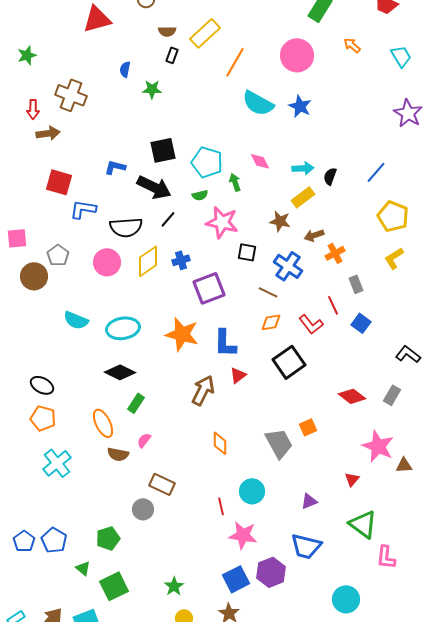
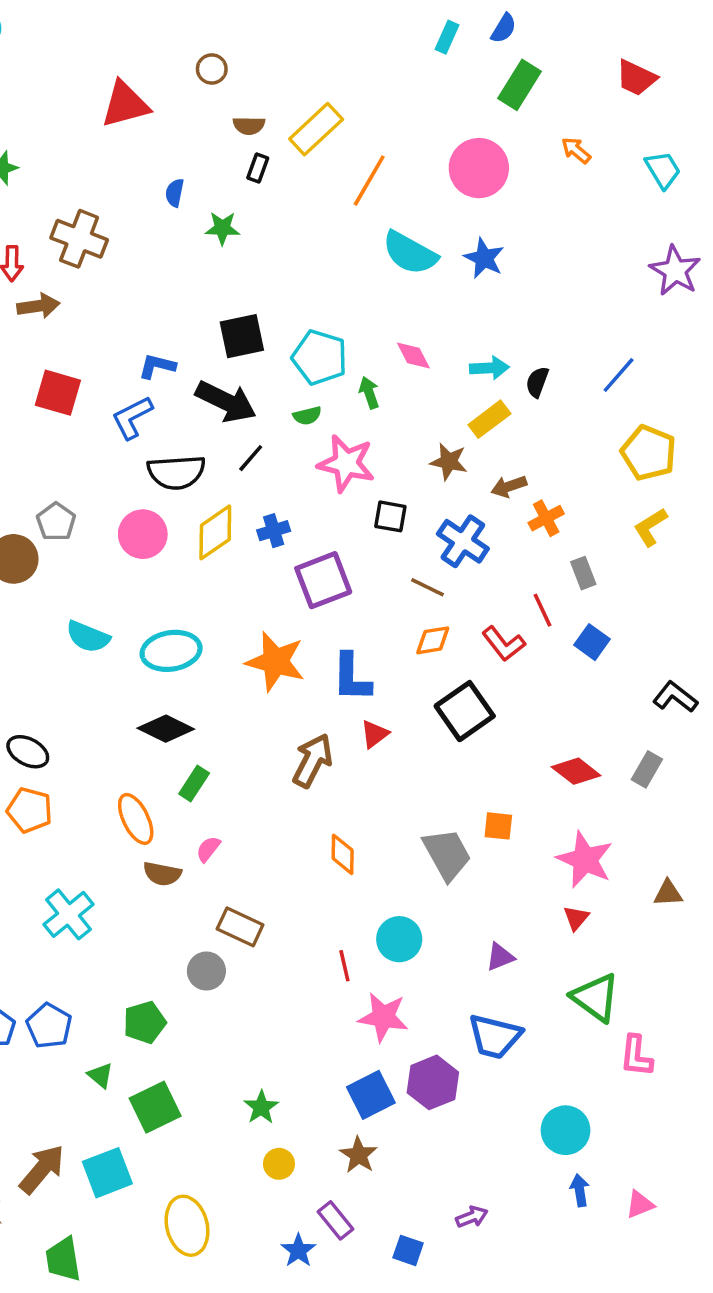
blue L-shape: (83, 209) -> (132, 417), moved, turned -36
orange square: (308, 427) -> (498, 826), turned 30
pink star: (378, 446) -> (585, 860), moved
cyan cross: (57, 463) -> (68, 914), moved

